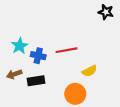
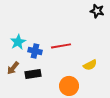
yellow semicircle: (89, 71) -> (90, 65), moved
brown arrow: (14, 74) -> (13, 68), turned -32

